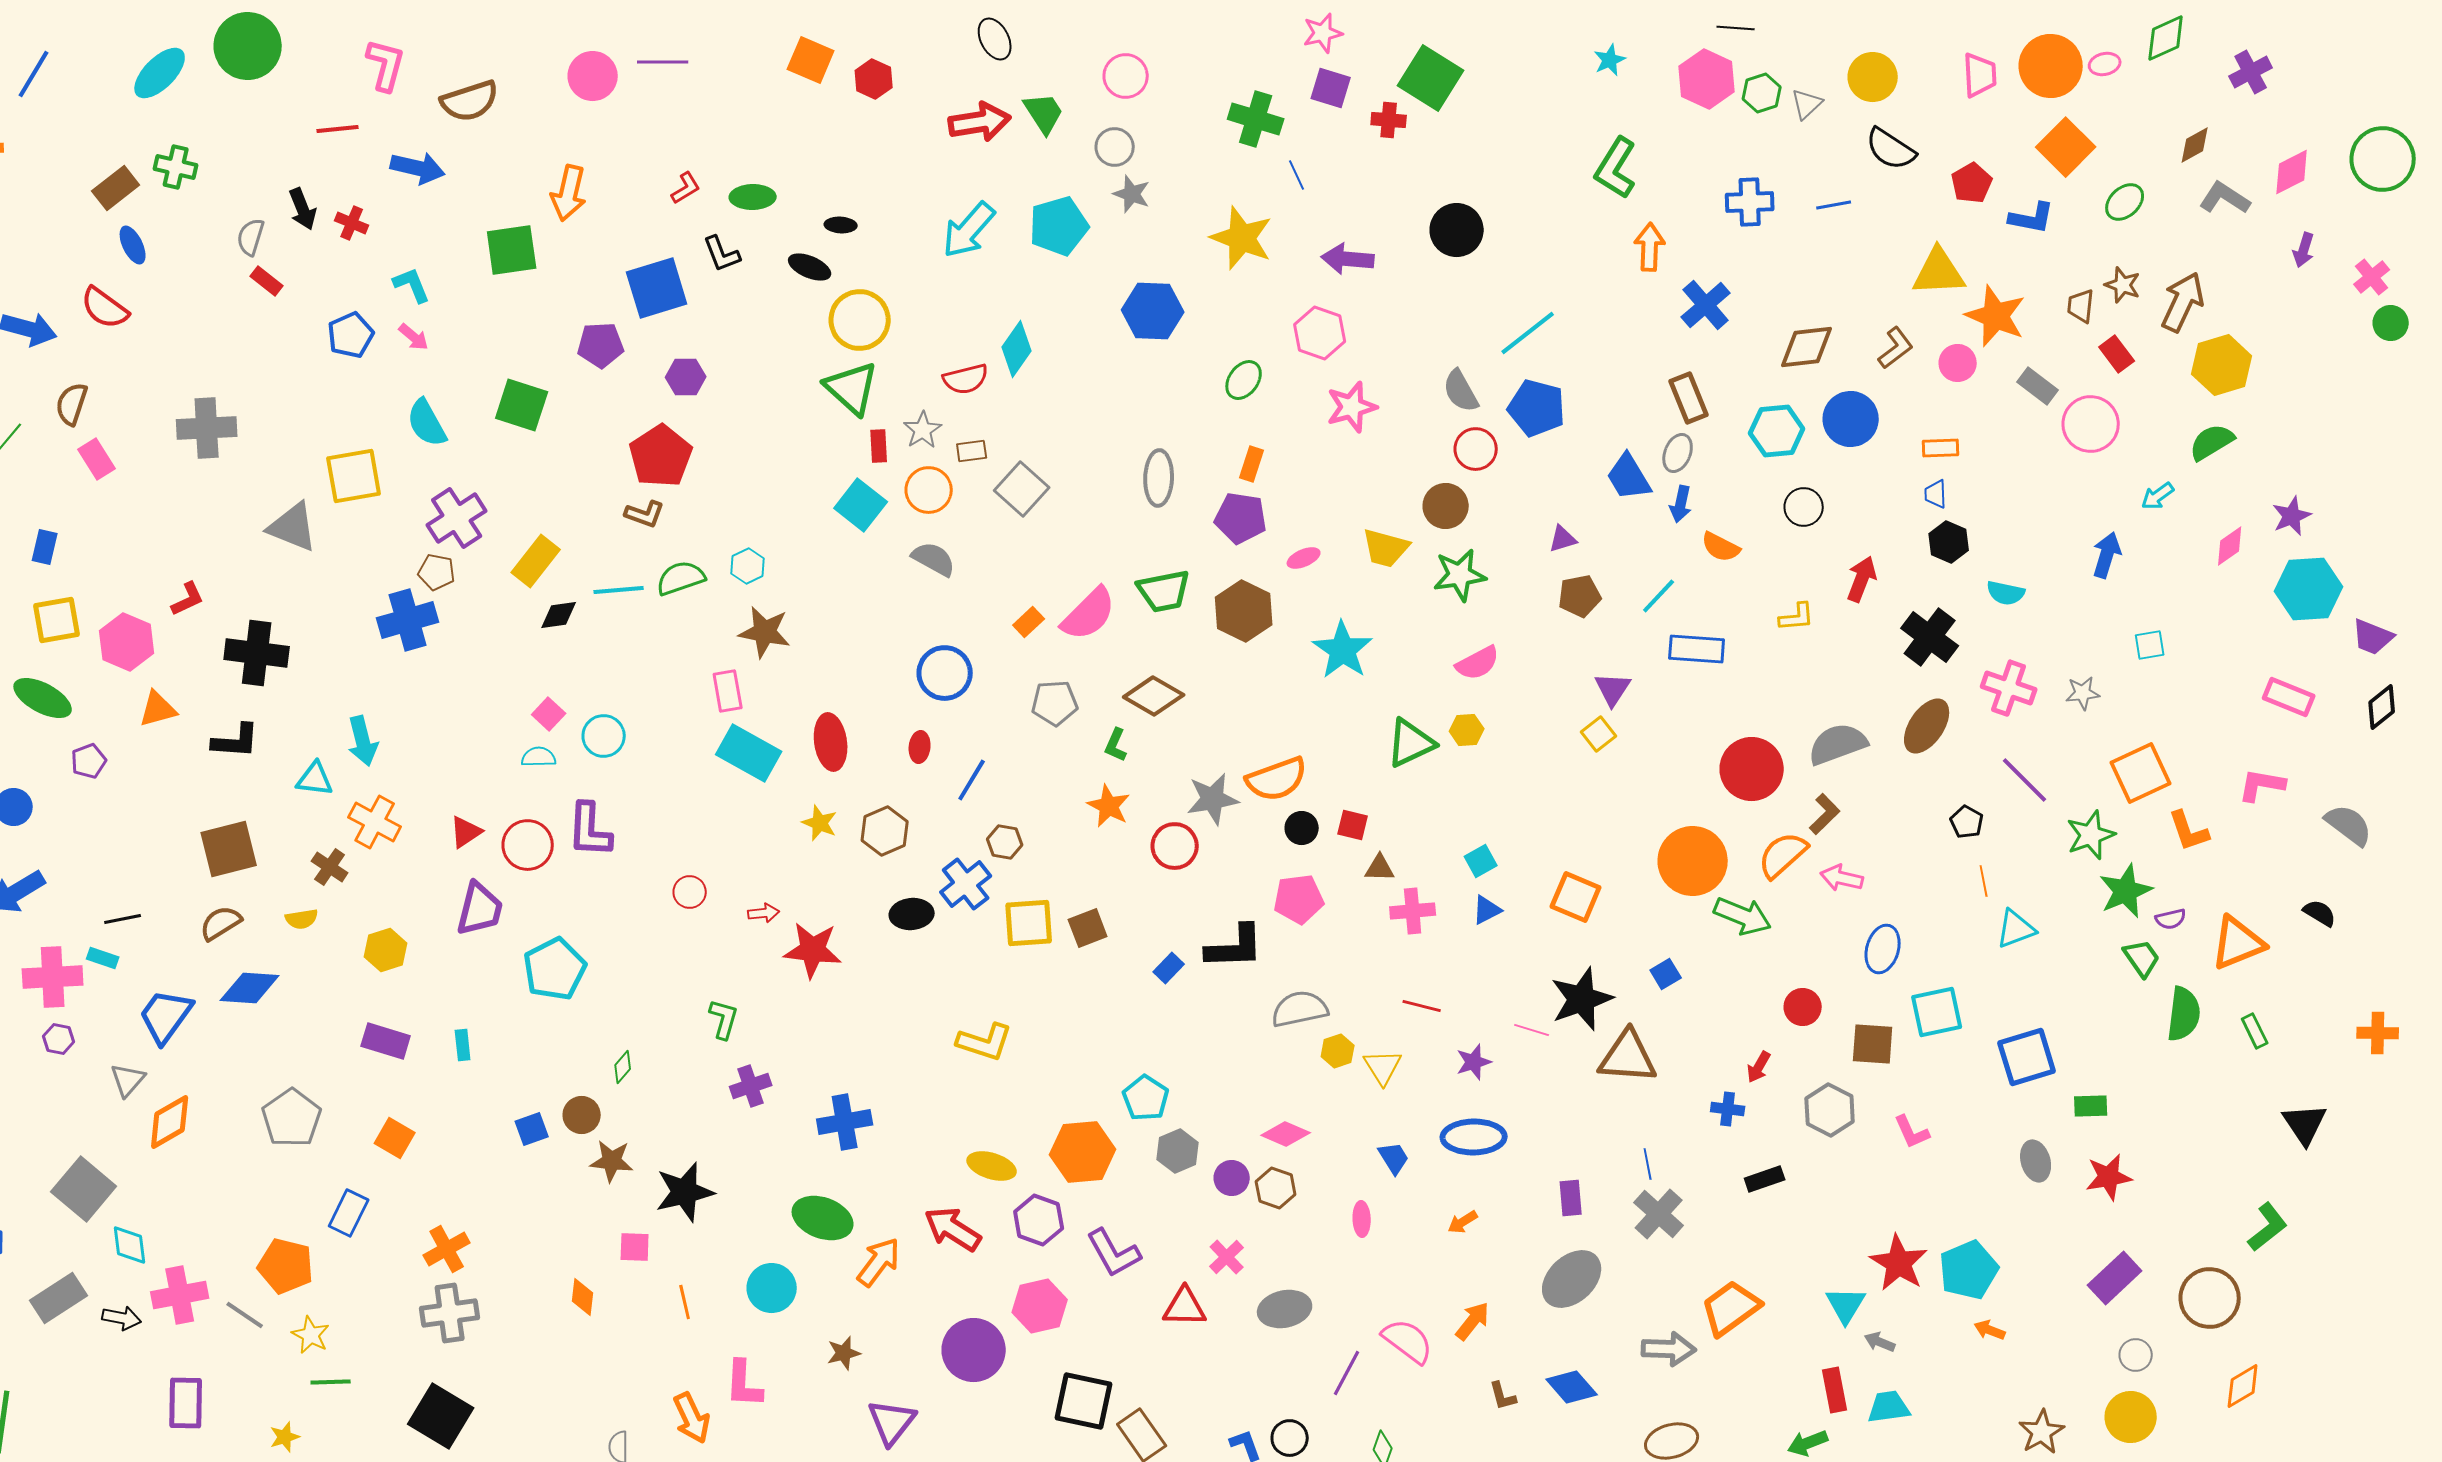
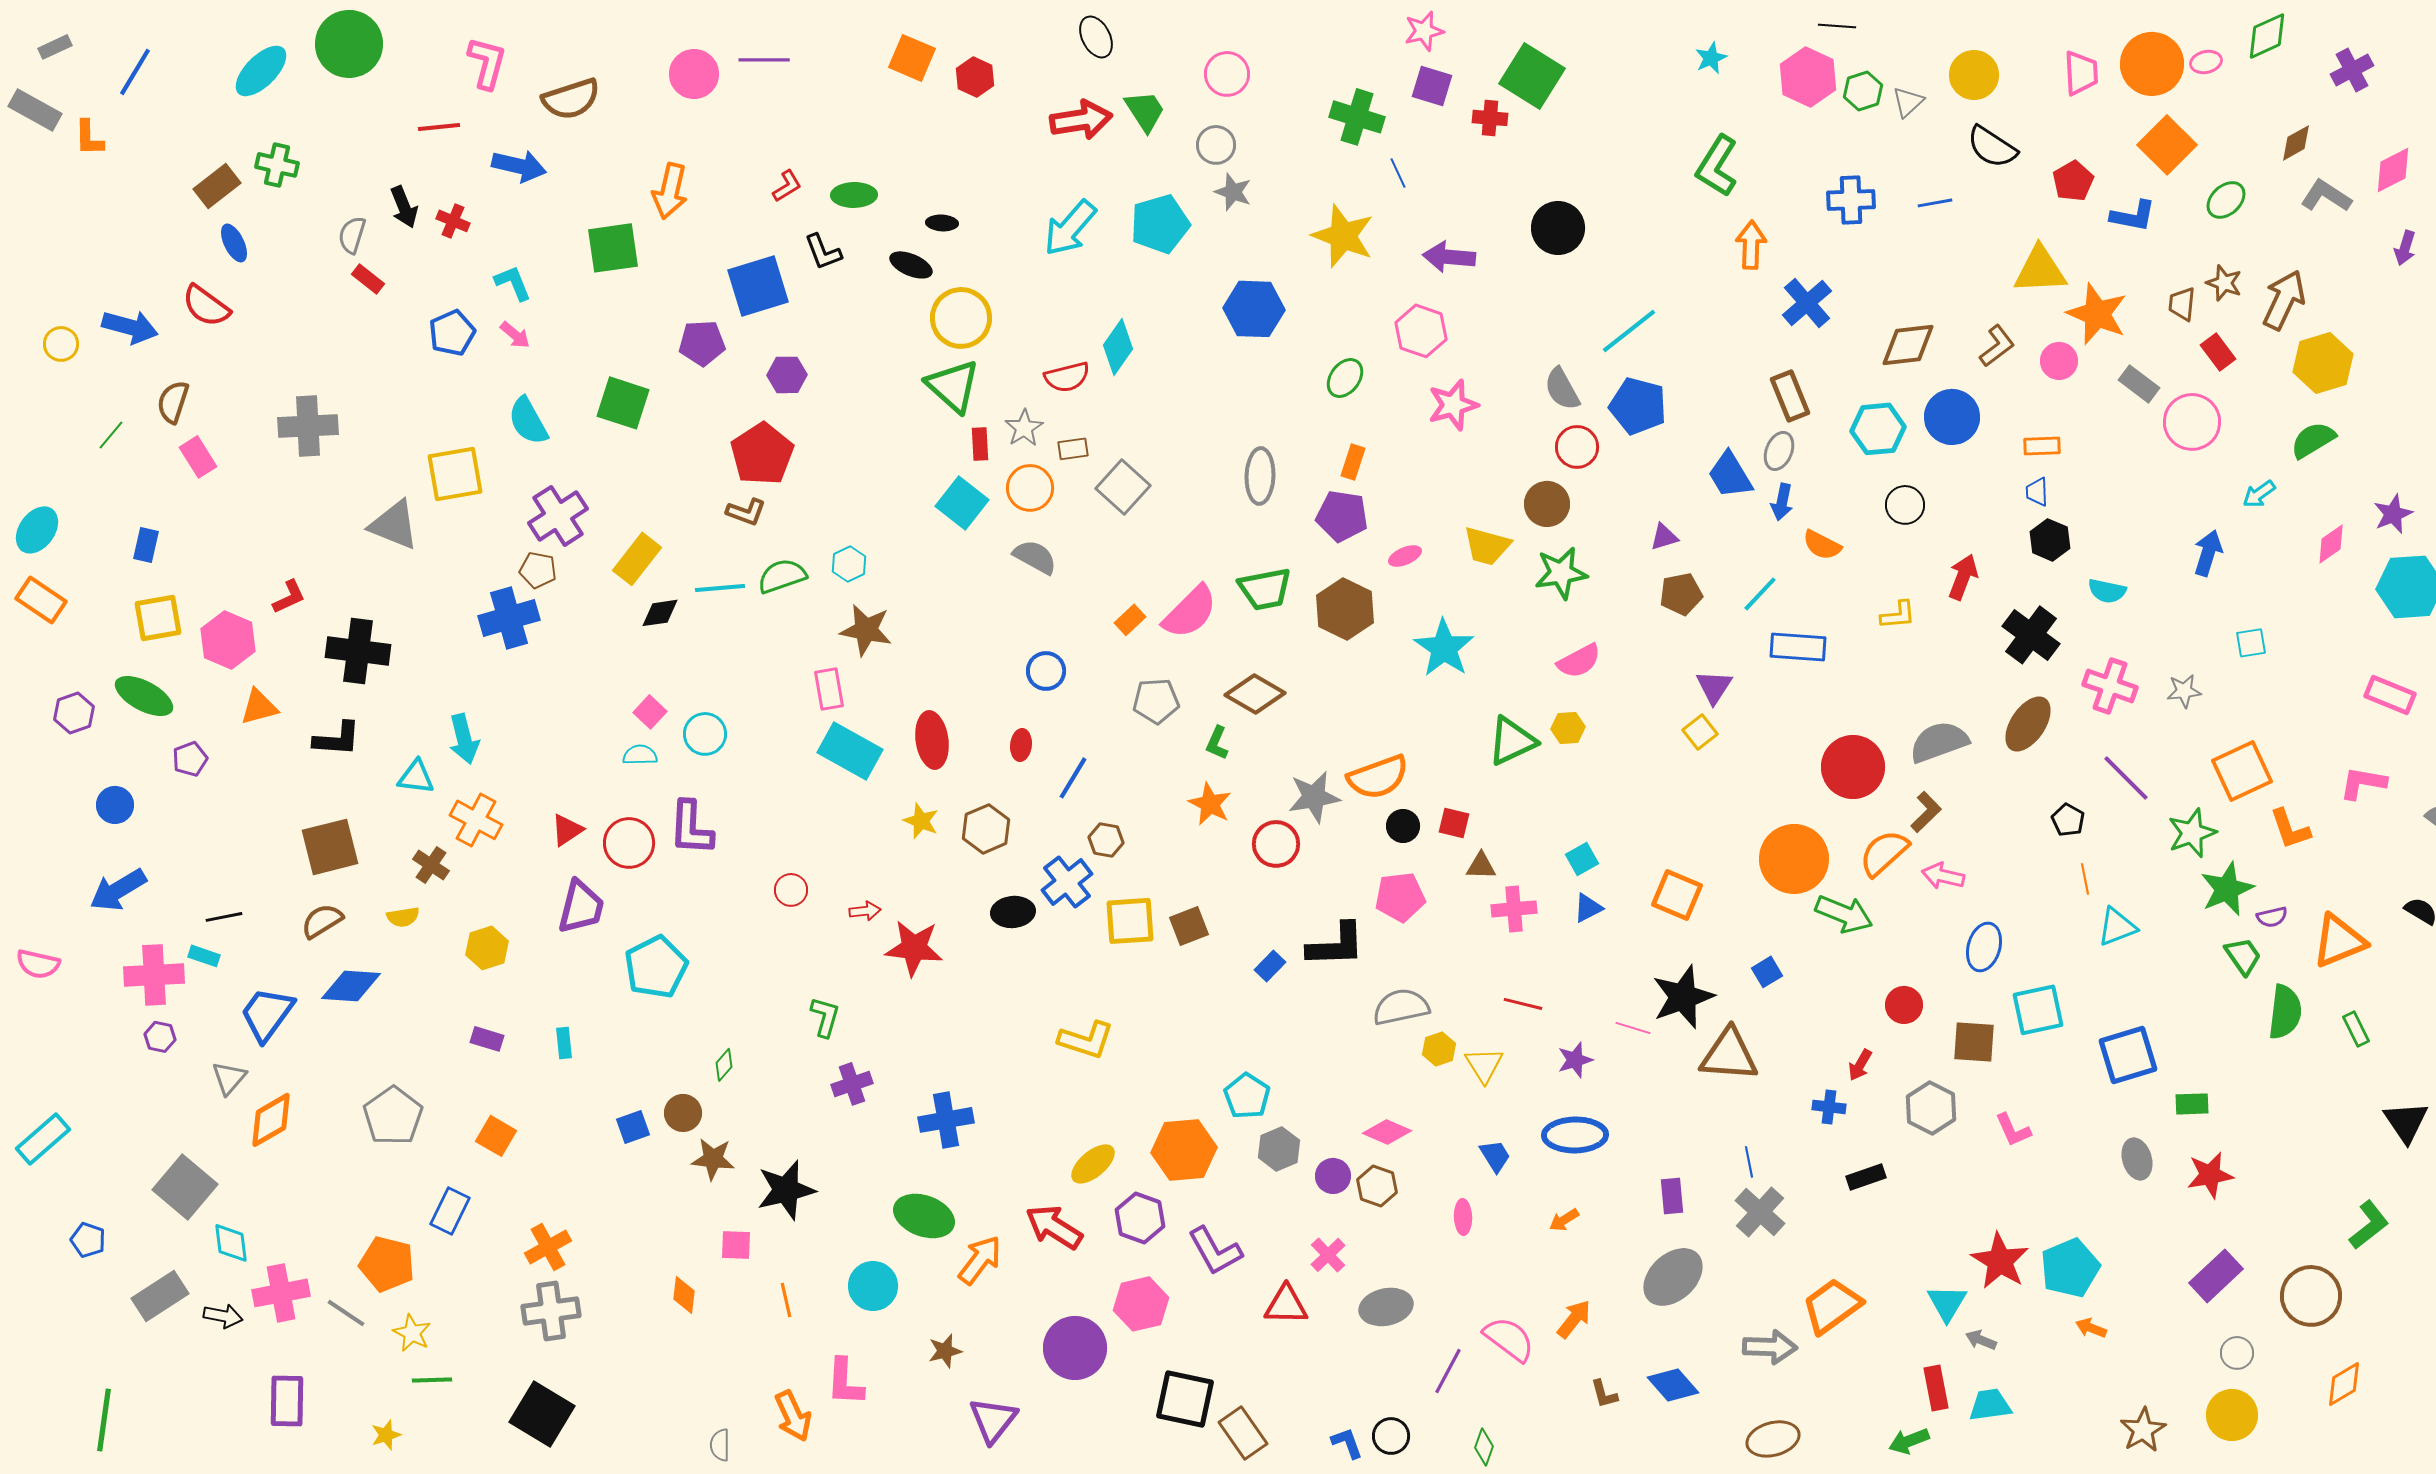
blue circle: (945, 673) -> (1046, 671), size x0.7
purple rectangle: (386, 1041) -> (487, 1039), size x0.7
yellow ellipse: (992, 1166) -> (1093, 1164), turned -57

